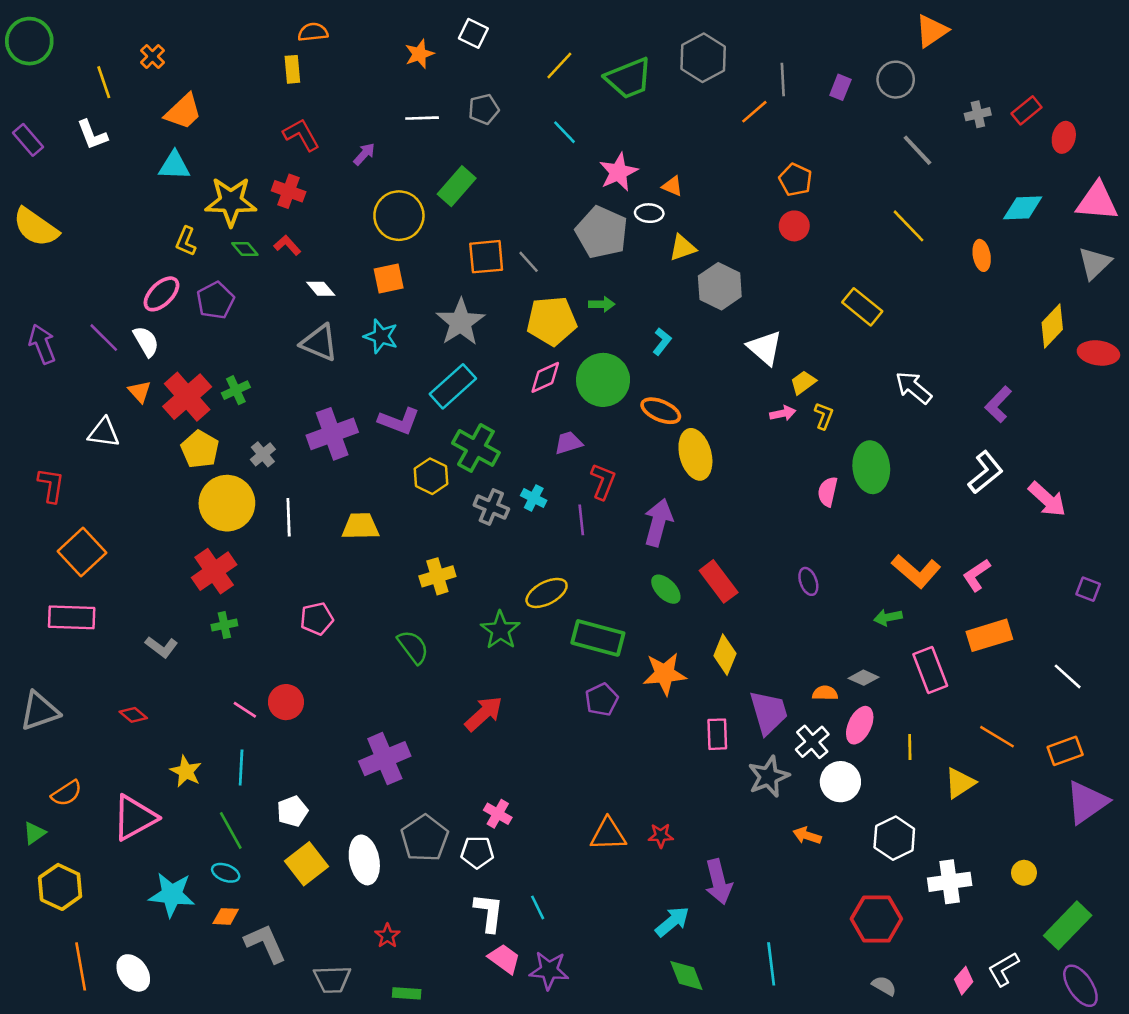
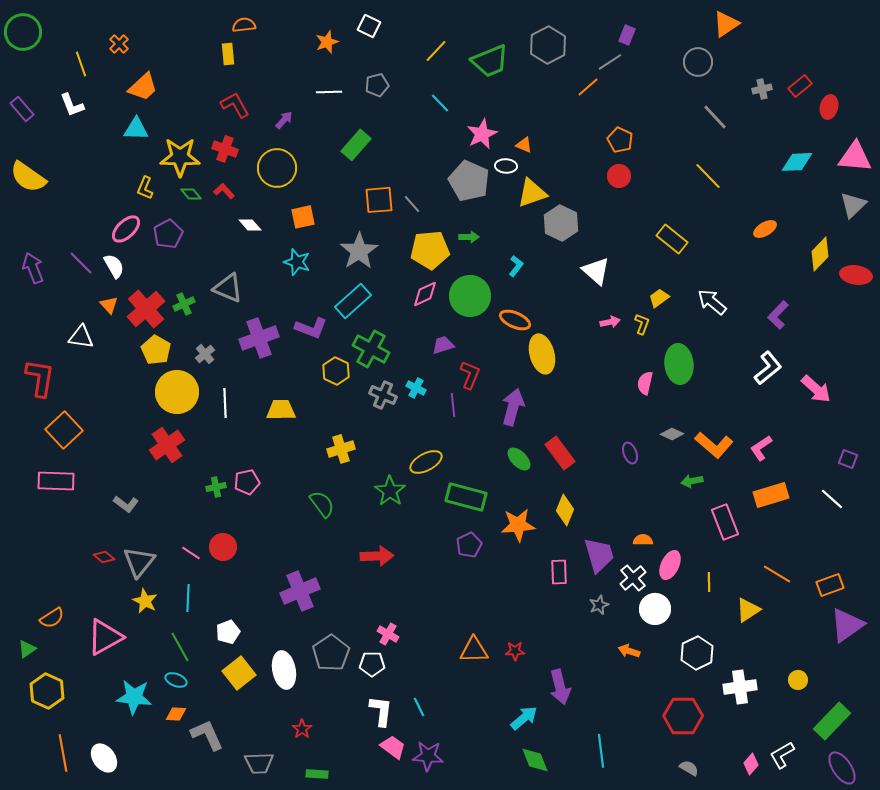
gray line: (783, 80) -> (610, 62), turned 60
purple rectangle: (840, 87) -> (627, 35), moved
yellow circle: (399, 216) -> (277, 168), moved
yellow triangle: (683, 248) -> (532, 193), size x1.4
orange ellipse: (982, 255) -> (765, 229), moved, turned 70
gray triangle: (319, 343) -> (228, 288), moved
yellow trapezoid: (803, 382) -> (659, 298), moved
red L-shape: (51, 485) -> (40, 378), size x1.4
green cross: (224, 625) -> (216, 487), moved
white line: (1068, 676) -> (832, 499), moved
gray diamond: (864, 678) -> (672, 434), moved
gray triangle: (40, 711) -> (139, 562), moved, turned -32
red arrow: (484, 714) -> (377, 556), turned 40
gray star: (769, 777) -> (599, 605), size x0.6

